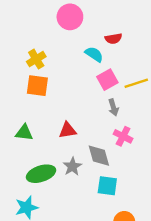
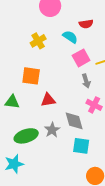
yellow cross: (36, 59) -> (38, 41), moved
orange square: (37, 86) -> (31, 76), moved

